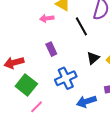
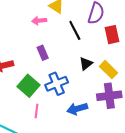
green square: (26, 85) -> (29, 86), moved
pink line: (37, 107) -> (37, 111), moved, turned -40

